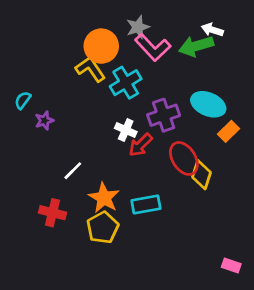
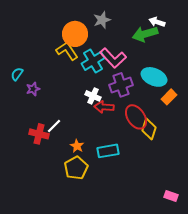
pink L-shape: (153, 47) -> (113, 58), moved
red arrow: (141, 145) -> (104, 107), turned 48
orange star: (104, 198) -> (77, 146), size x0.6
red cross: (53, 213) -> (39, 134), moved

